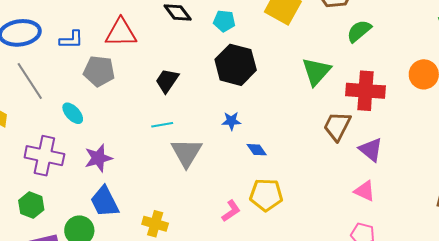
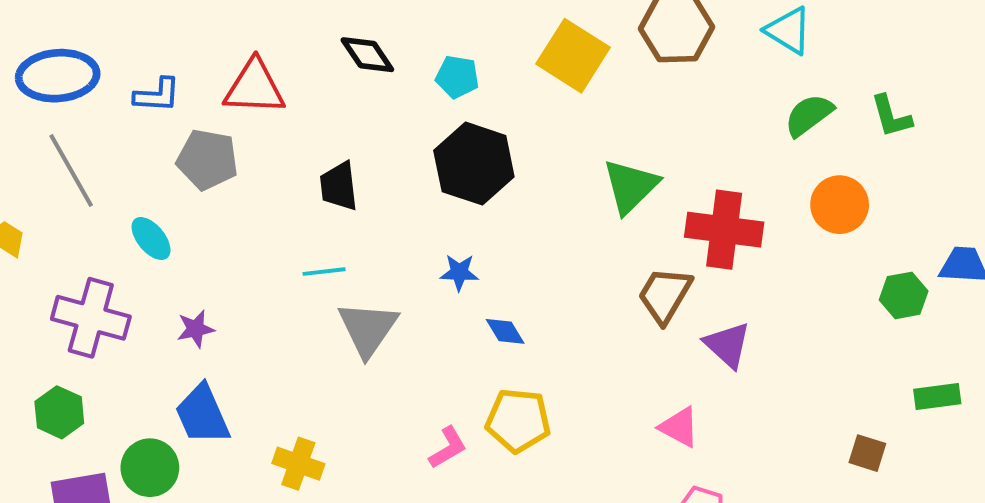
green semicircle: (359, 31) -> (809, 115), moved
black trapezoid: (167, 81) -> (339, 186), turned -44
purple star: (98, 158) -> (196, 329), size x0.7
pink triangle: (365, 191) -> (679, 427), moved

